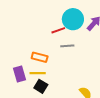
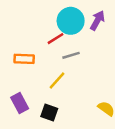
orange rectangle: (40, 57) -> (24, 59), moved
yellow line: (38, 73) -> (57, 81), moved, turned -35

